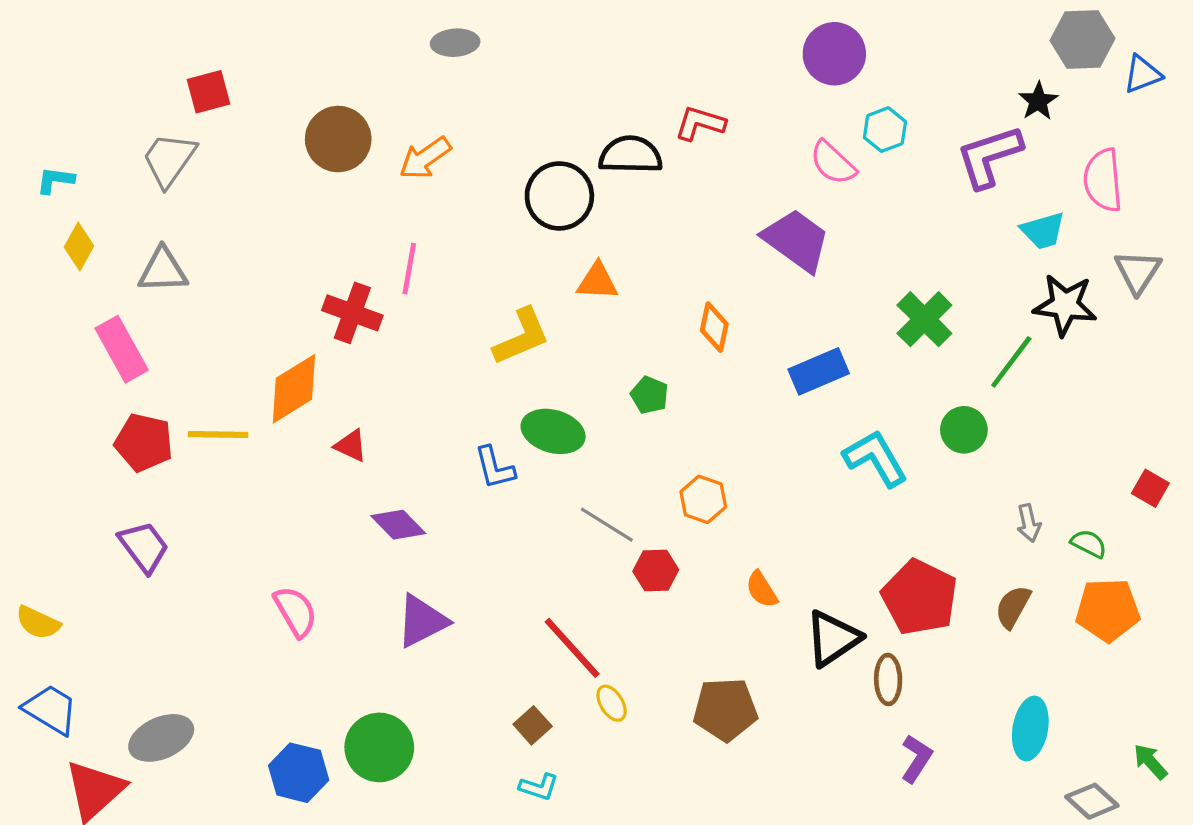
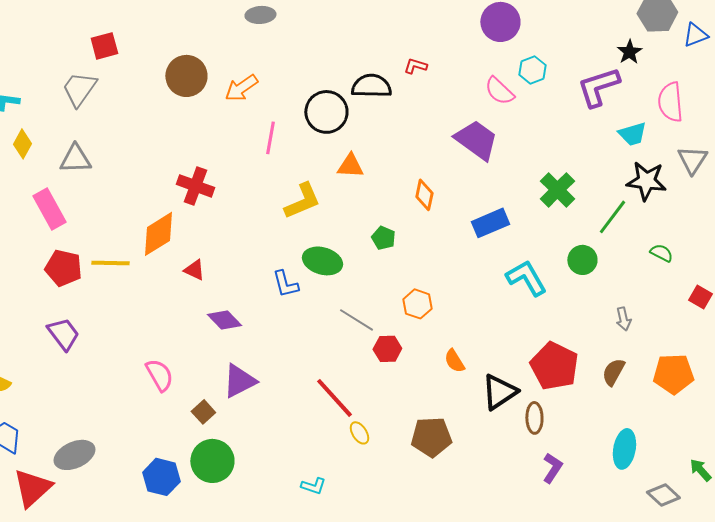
red L-shape: (700, 123) -> (415, 66), size x0.7
pink line: (409, 269) -> (270, 138), moved
green semicircle: (1089, 544) -> (661, 253), moved
brown square: (533, 725) -> (203, 412), moved

